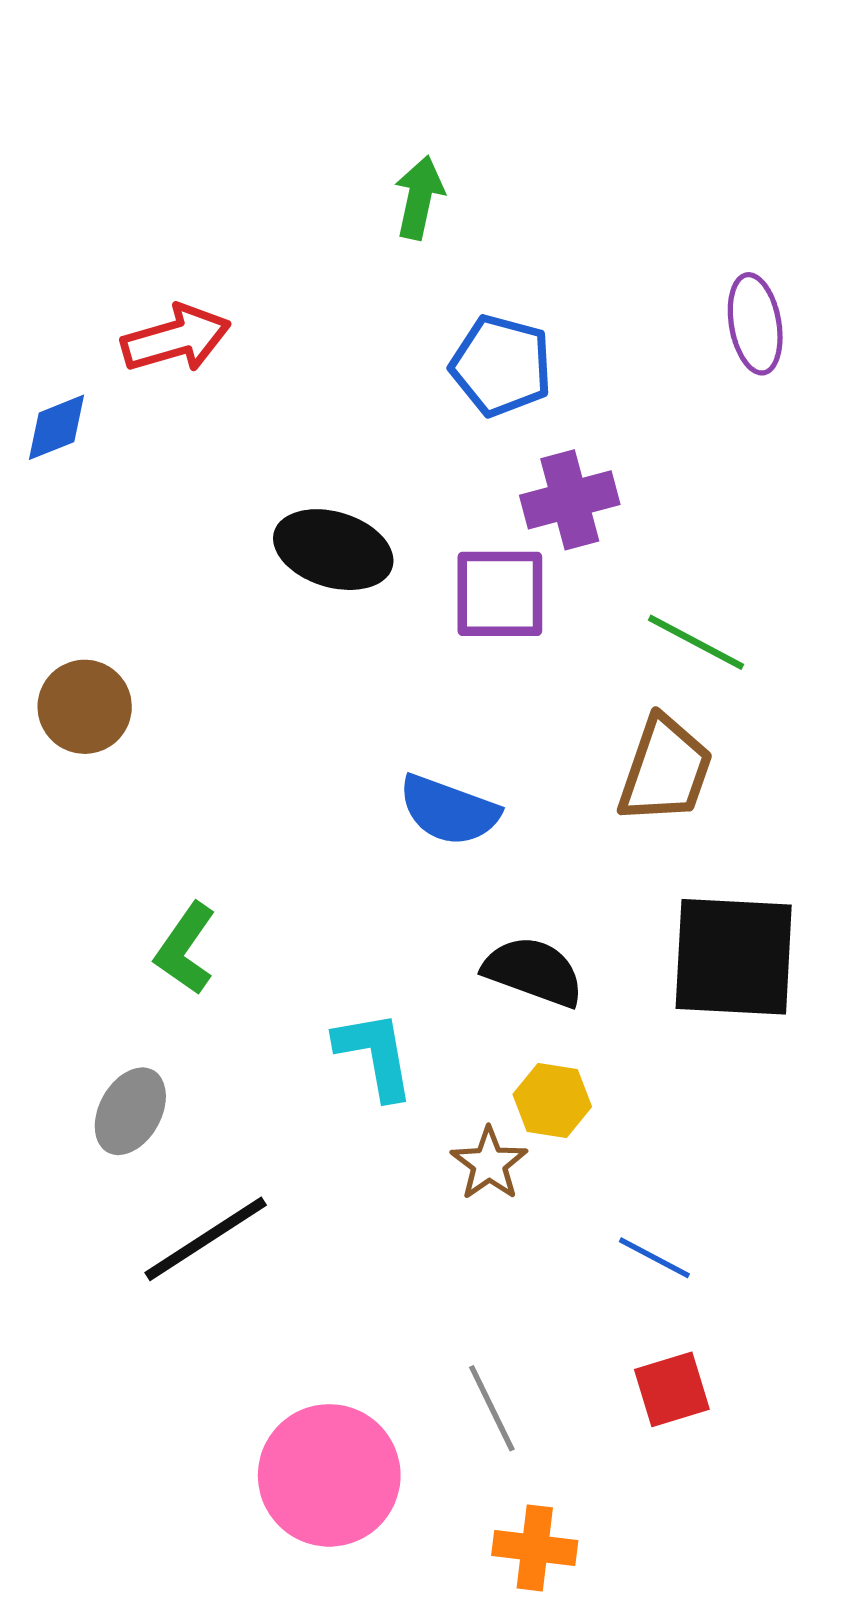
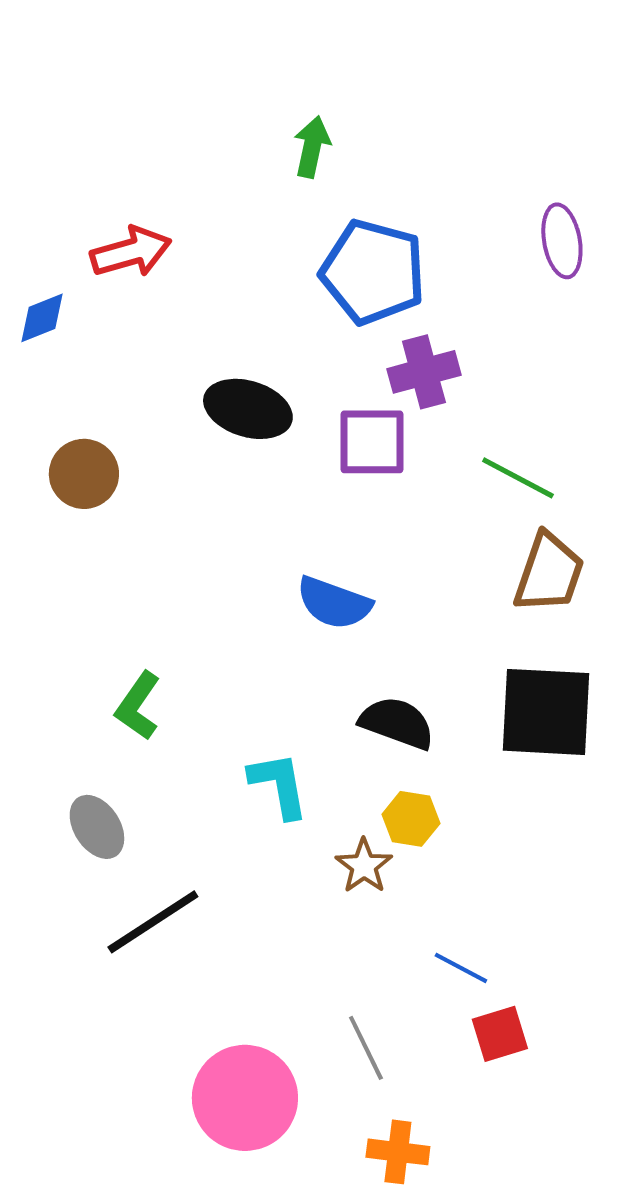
blue pentagon: (501, 365) -> (373, 272), size x1.4
brown circle: (85, 707) -> (84, 474), moved
brown trapezoid: (665, 770) -> (549, 573), moved
gray ellipse: (130, 1111) -> (97, 827), turned -62
blue line: (654, 1258) -> (461, 968), moved

